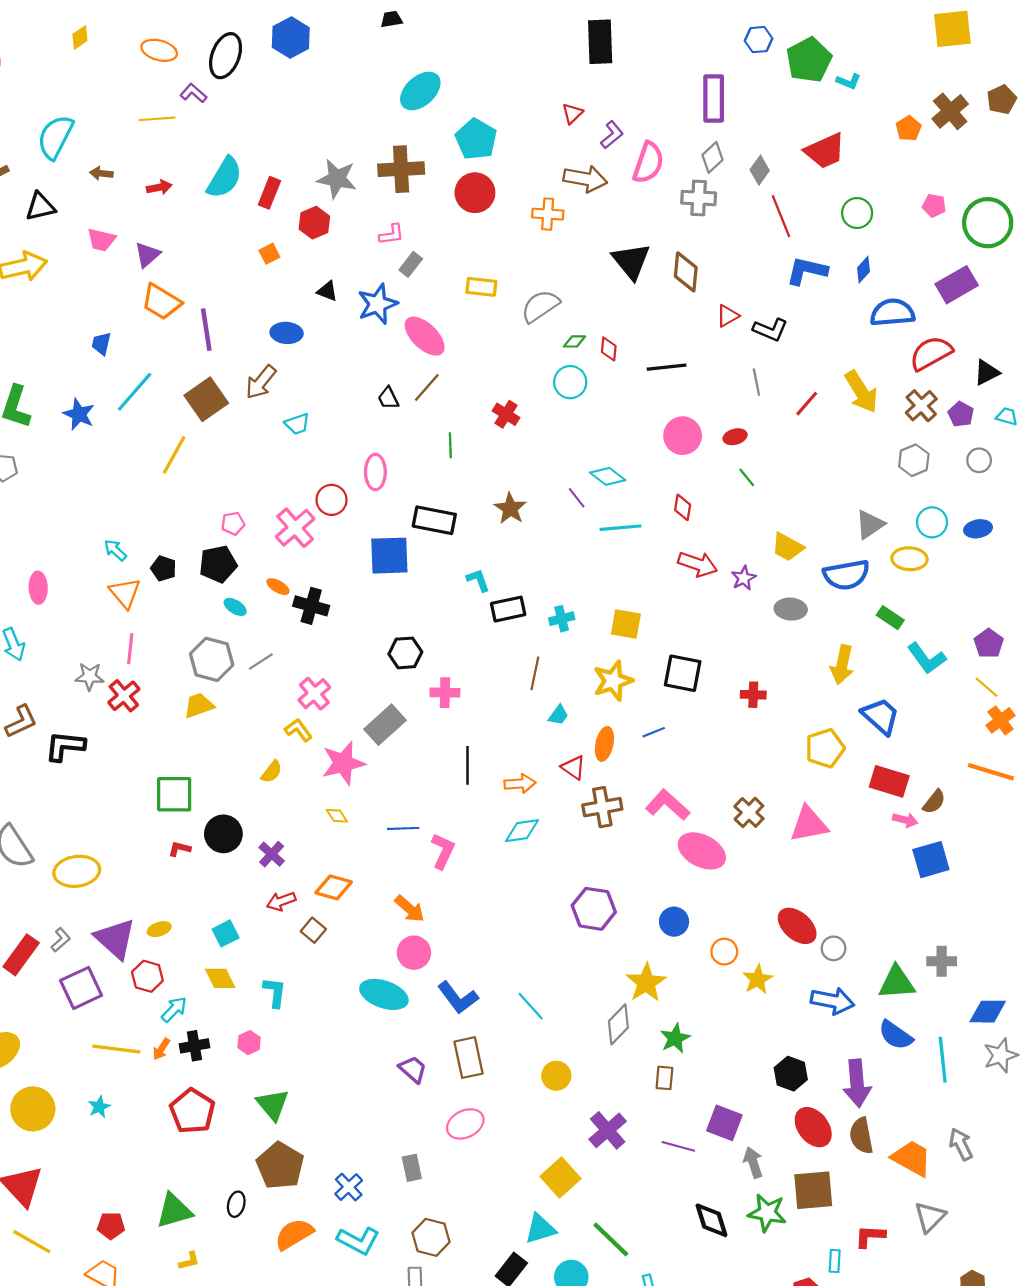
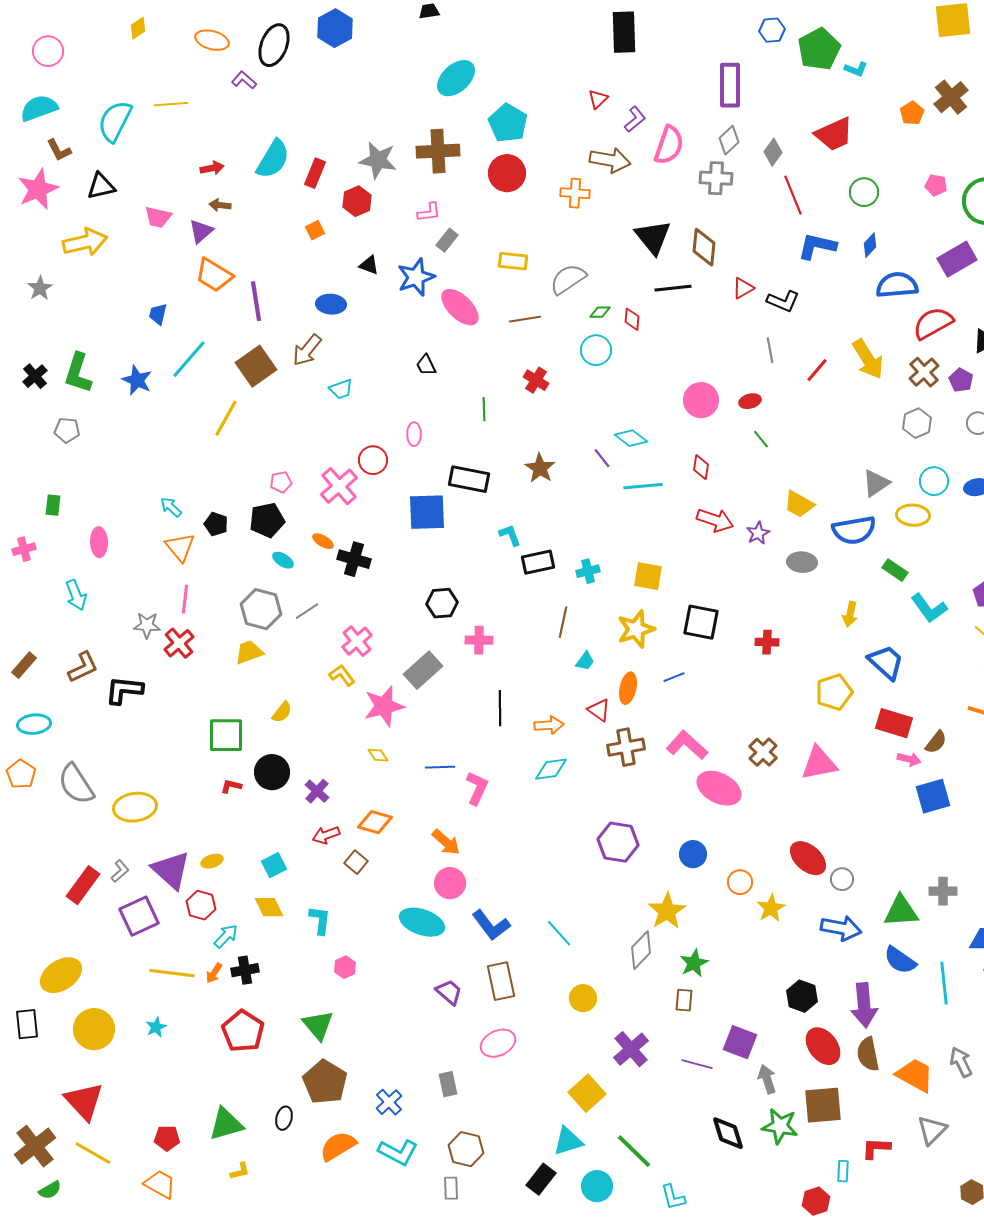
yellow line: (157, 119) -> (171, 104), moved
brown arrow: (101, 173) -> (220, 205), moved
black line: (667, 367) -> (673, 288), moved
brown line: (427, 387) -> (525, 319), moved, turned 40
pink ellipse: (375, 472) -> (414, 434), size x0.7
yellow arrow: (842, 665) -> (850, 614), size x0.7
yellow semicircle: (272, 772) -> (282, 712), moved
pink hexagon: (249, 1043) -> (345, 967), moved

